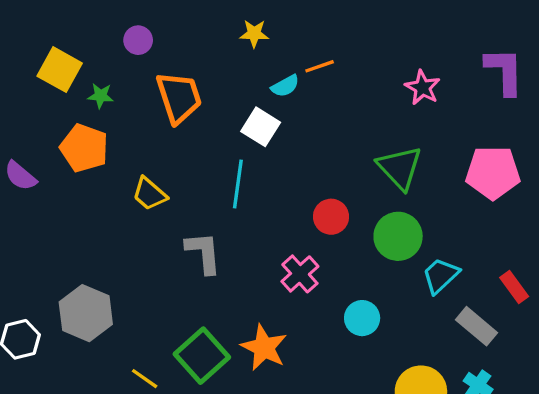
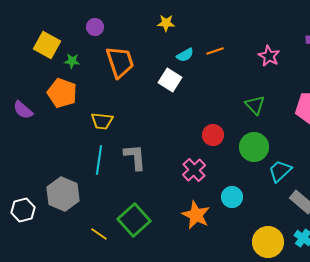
orange line: (320, 66) -> (215, 51), moved
green triangle: (400, 168) -> (255, 105), size x0.7
cyan line: (238, 184) -> (99, 160), moved
yellow trapezoid: (150, 194) -> (102, 121), turned -35
orange star: (264, 347) -> (196, 215), moved

